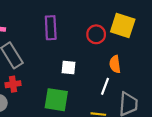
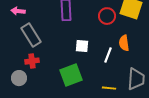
white line: (105, 86) -> (108, 55), moved
green square: (56, 100) -> (71, 75), turned -30

